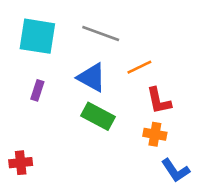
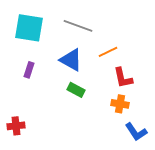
green rectangle: (98, 116) -> (76, 90), size x0.7

